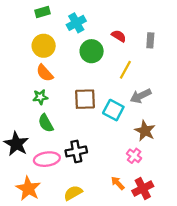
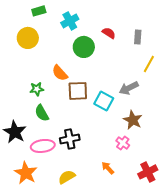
yellow circle: (44, 46) -> (28, 38), moved
yellow line: (125, 70) -> (149, 64), moved
orange semicircle: (45, 73) -> (60, 73), moved
red cross: (143, 189) -> (148, 172), moved

